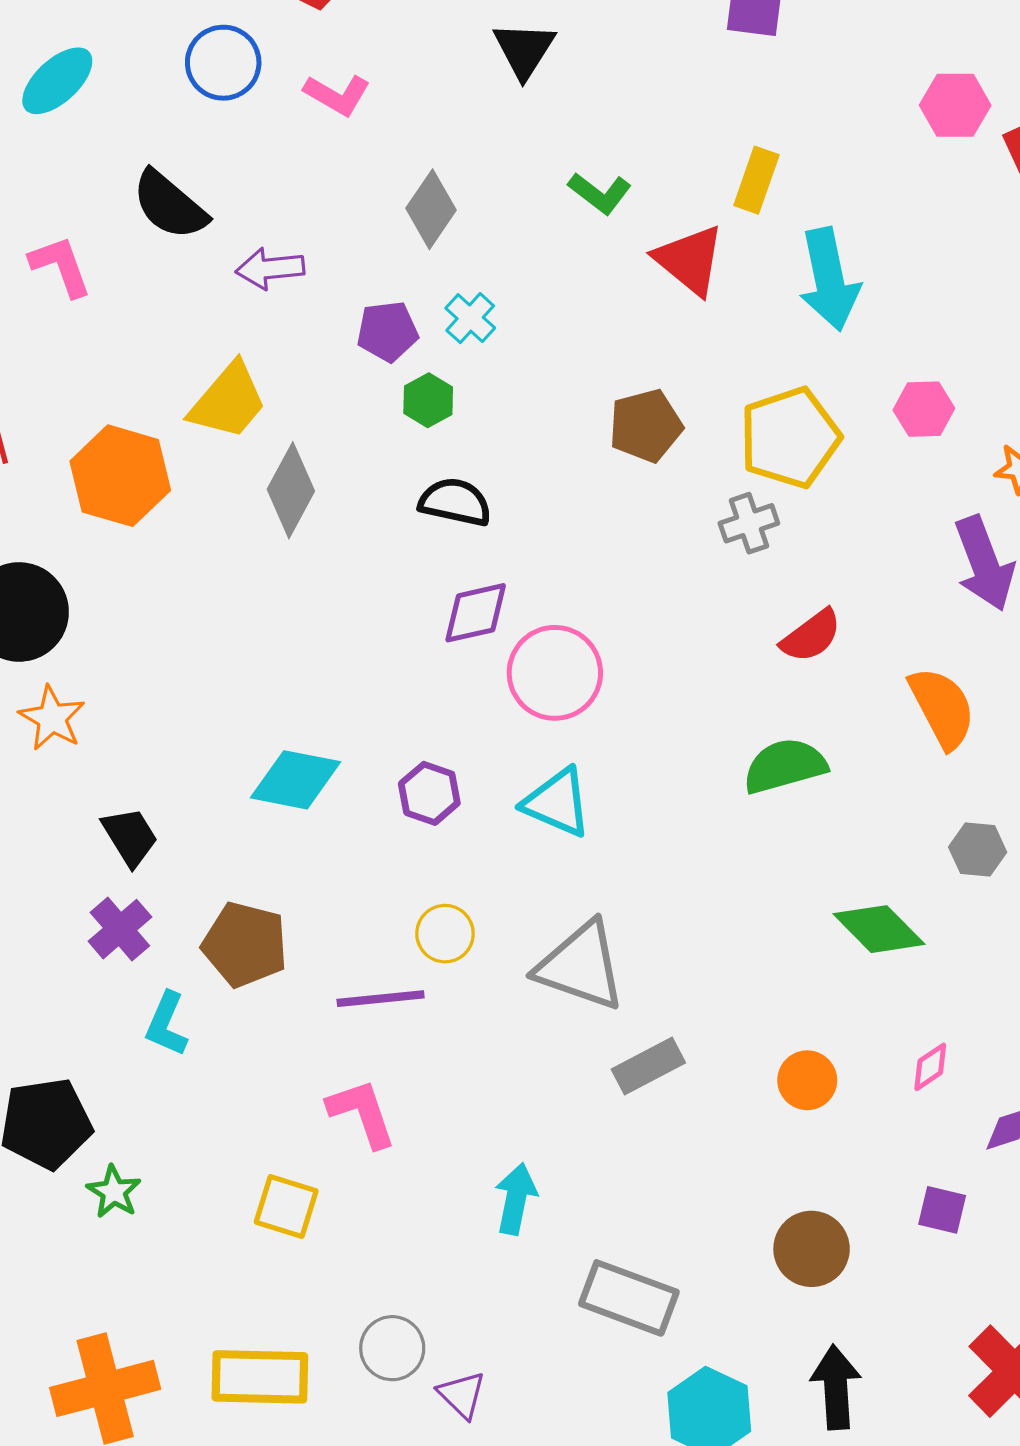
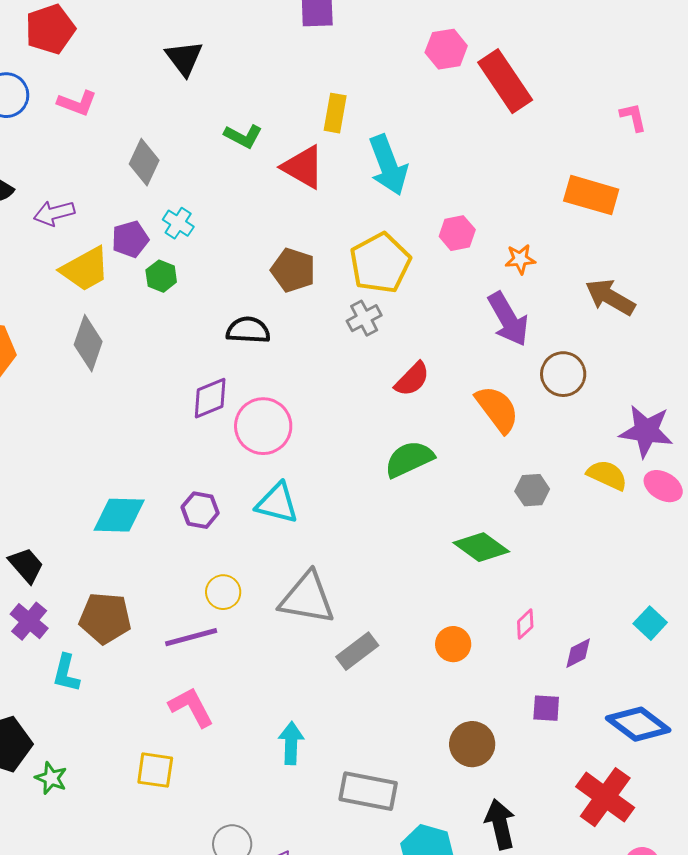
yellow trapezoid: (228, 401) -> (85, 269), moved, turned 30
brown pentagon: (646, 426) -> (293, 270), turned -30
black semicircle: (455, 502) -> (248, 330), moved

